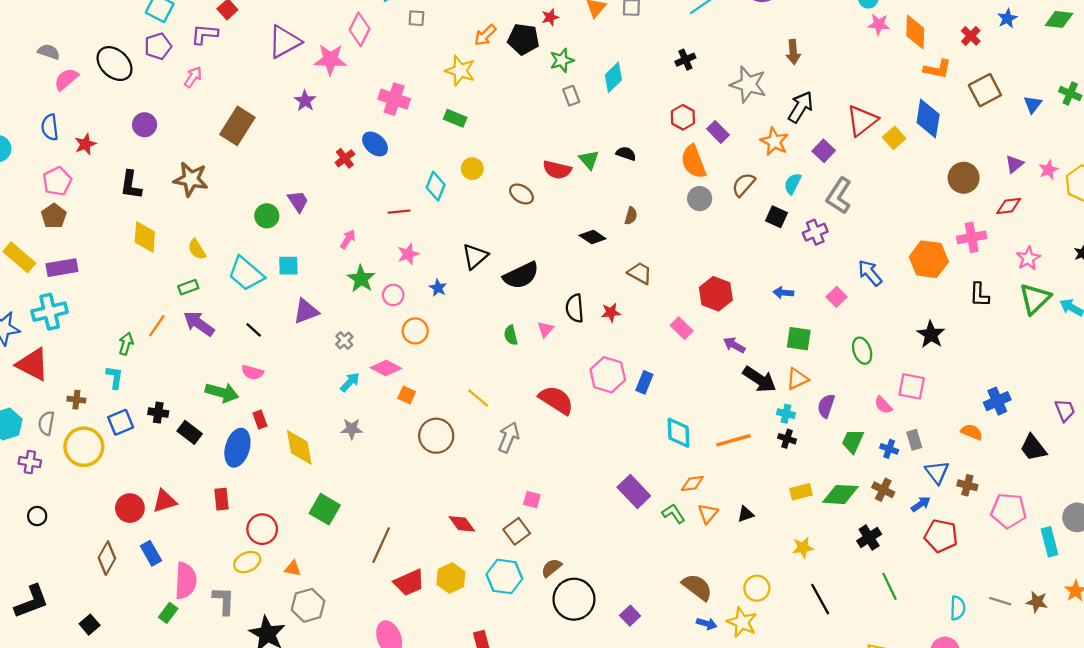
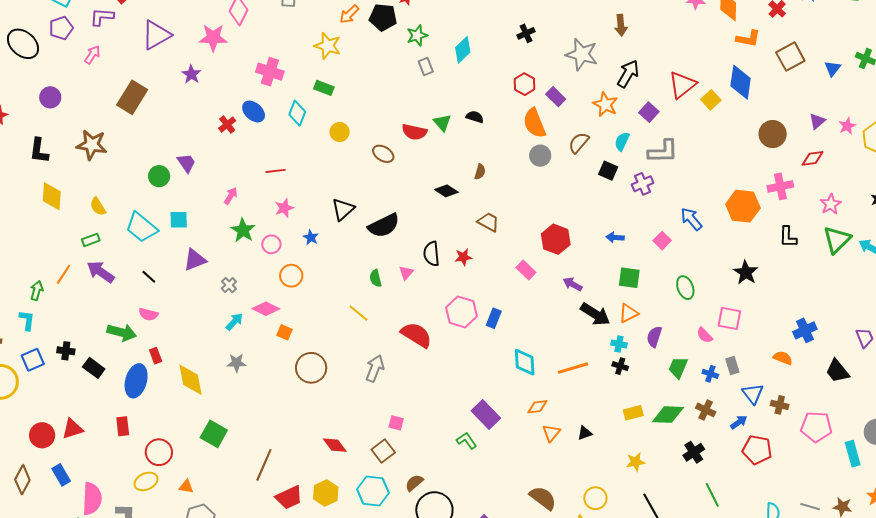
purple triangle: (284, 42) -> (156, 35), moved
cyan diamond: (436, 186) -> (297, 113), moved
gray L-shape: (839, 196) -> (663, 151), turned -124
yellow line: (478, 398) -> (359, 313), moved
green L-shape: (673, 514) -> (467, 441), moved

